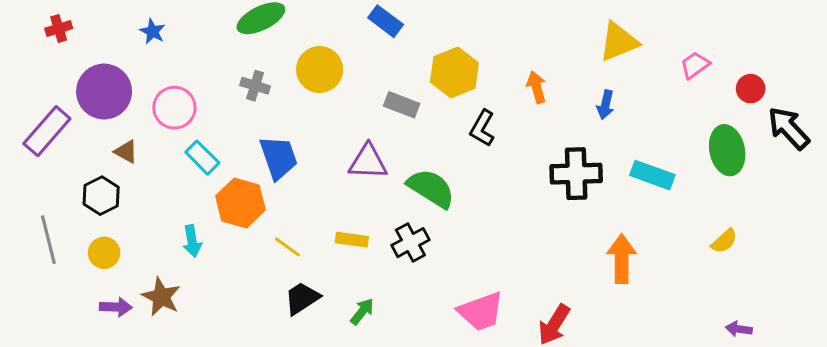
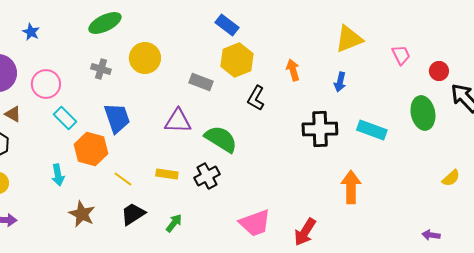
blue rectangle: (386, 21) -> (227, 25), moved
pink trapezoid: (695, 65) -> (401, 55), turned 100
yellow semicircle: (724, 241) -> (451, 178), moved
brown star: (161, 297) -> (82, 214), moved

